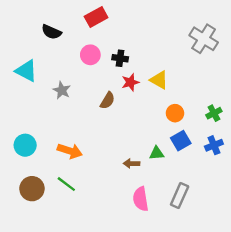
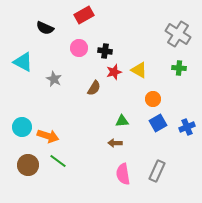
green cross: (214, 113) -> (179, 68), moved, turned 32
orange arrow: (70, 151) -> (48, 136), moved
green triangle: (157, 153) -> (122, 121), moved

